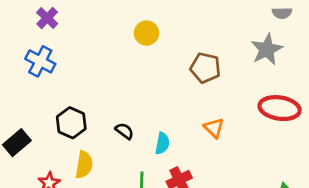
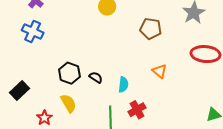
black hexagon: (71, 123) -> (69, 73), moved
yellow semicircle: (84, 165) -> (68, 103), turned -36

